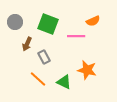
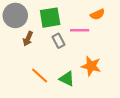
gray circle: (15, 22) -> (15, 15), size x1.5
green square: (48, 24) -> (50, 18), turned -30
gray rectangle: (44, 57) -> (58, 41), moved

